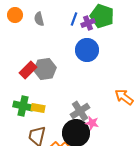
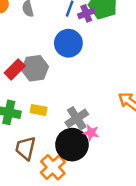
blue circle: (87, 50) -> (68, 43), moved
yellow rectangle: (38, 108) -> (39, 110), moved

